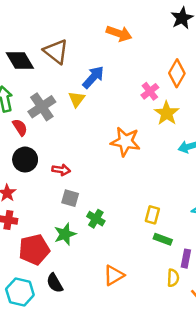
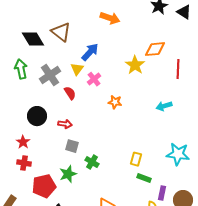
orange diamond: (177, 73) -> (155, 49), turned 55
pink cross: (150, 91) -> (94, 79), moved
yellow star: (167, 113) -> (135, 65), moved
red semicircle: (20, 127) -> (70, 93), moved
orange star: (125, 142) -> (115, 102), size x0.6

